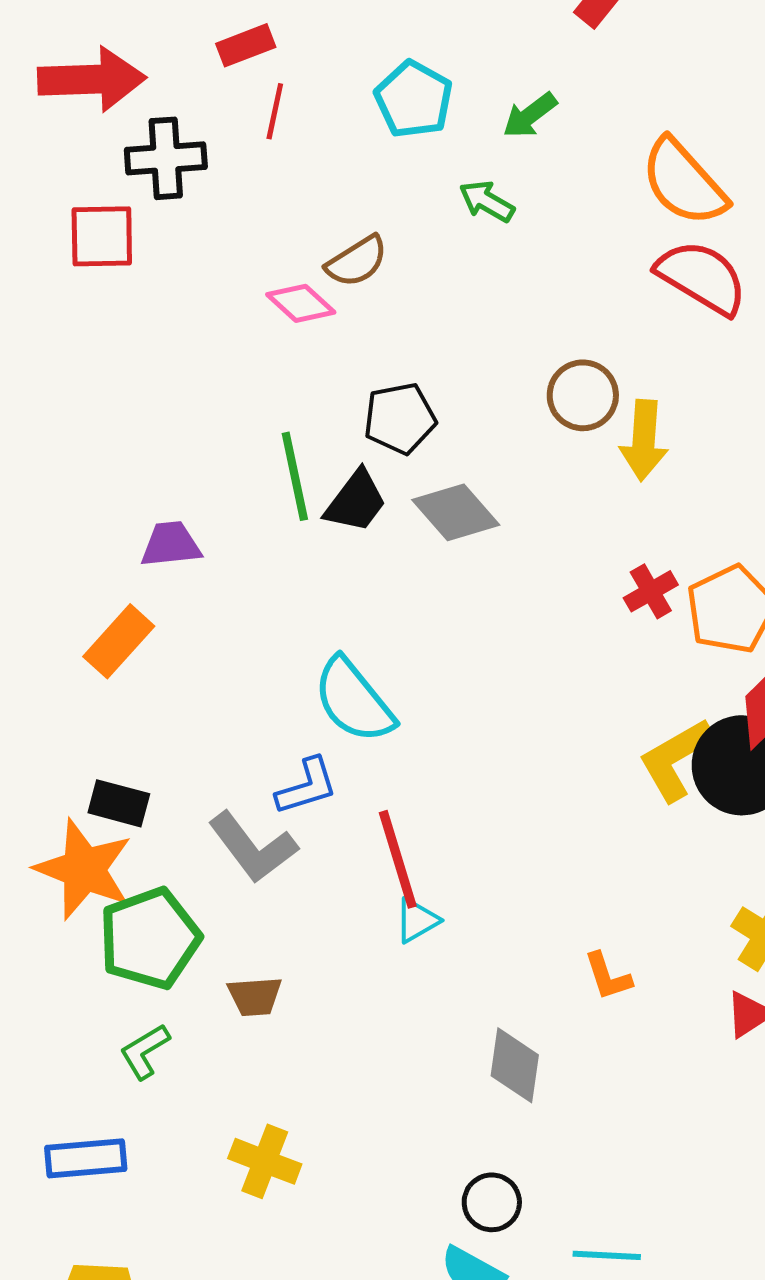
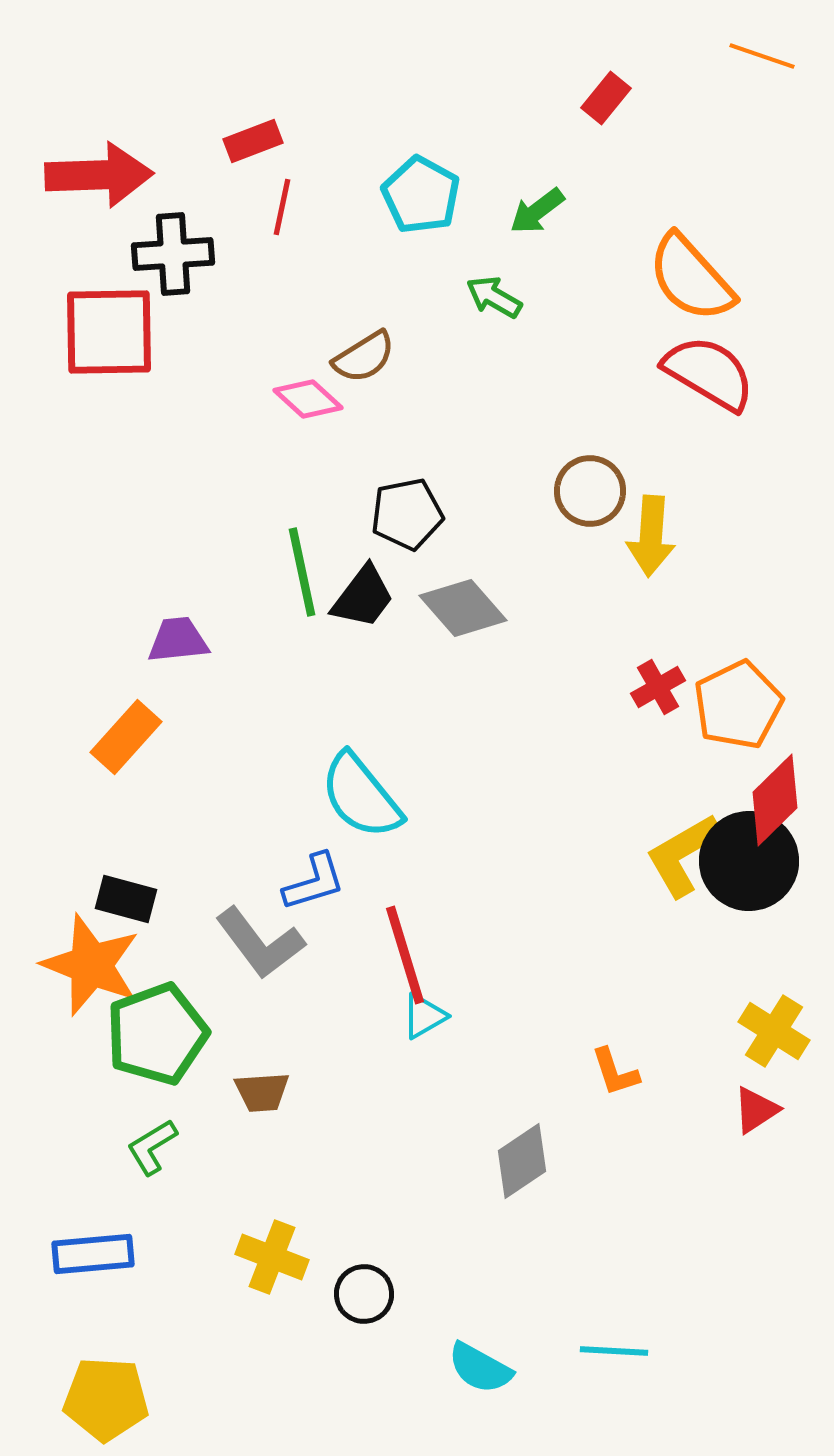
red square: (102, 236) -> (109, 332), size x1.4
gray diamond: (515, 1065) -> (522, 1161), turned 48
black circle: (492, 1202) -> (364, 1294), moved

